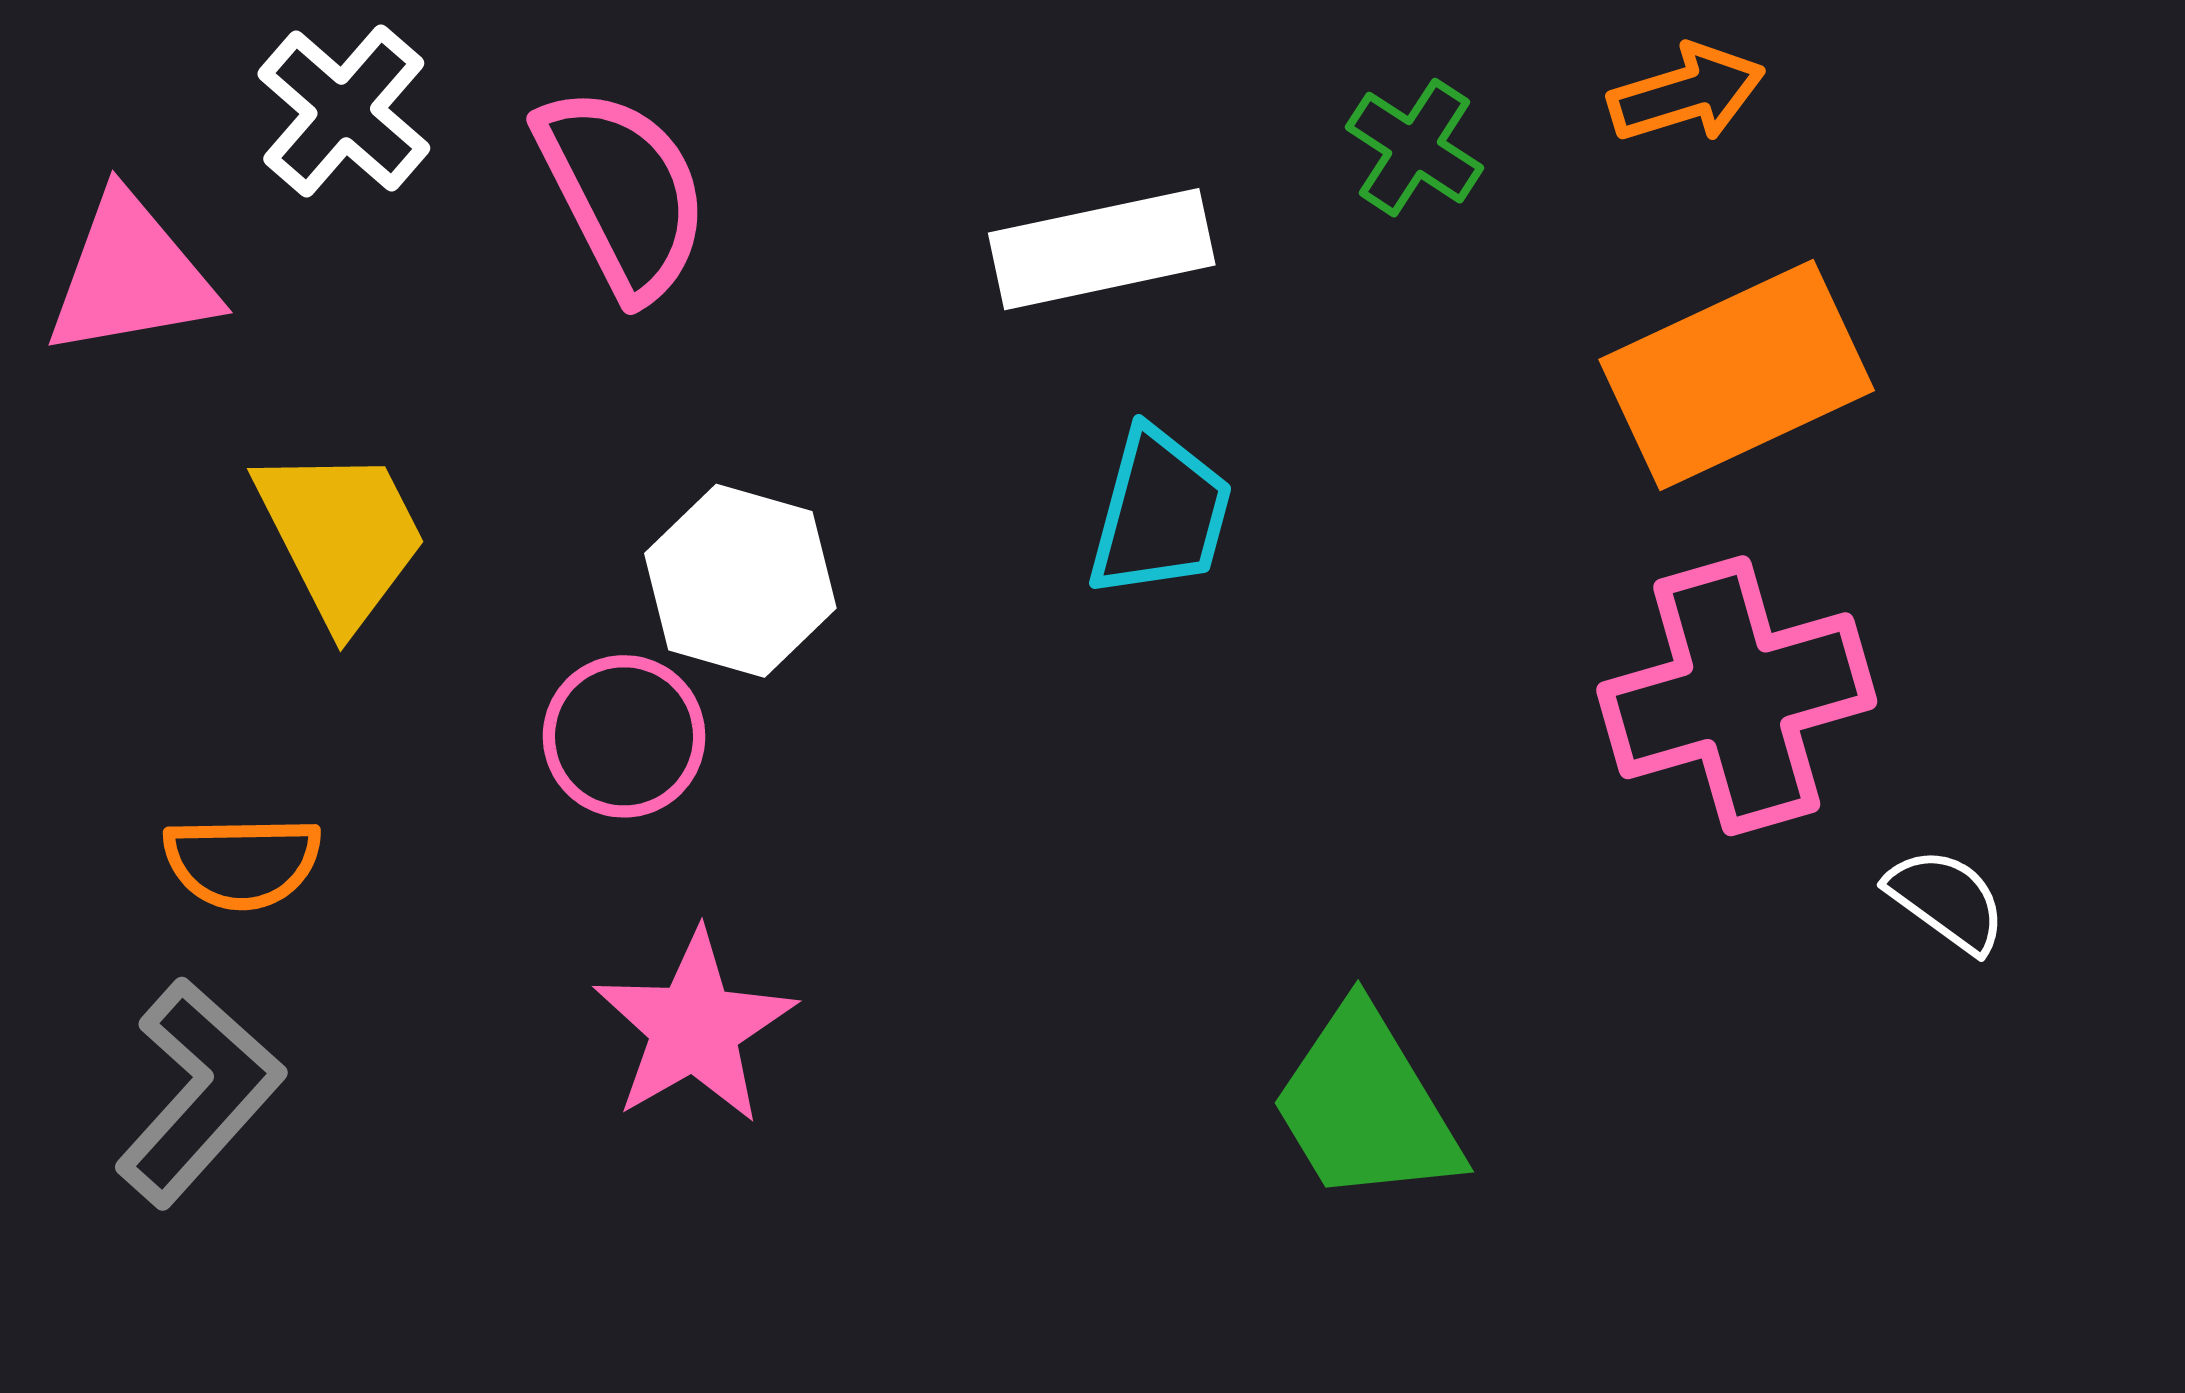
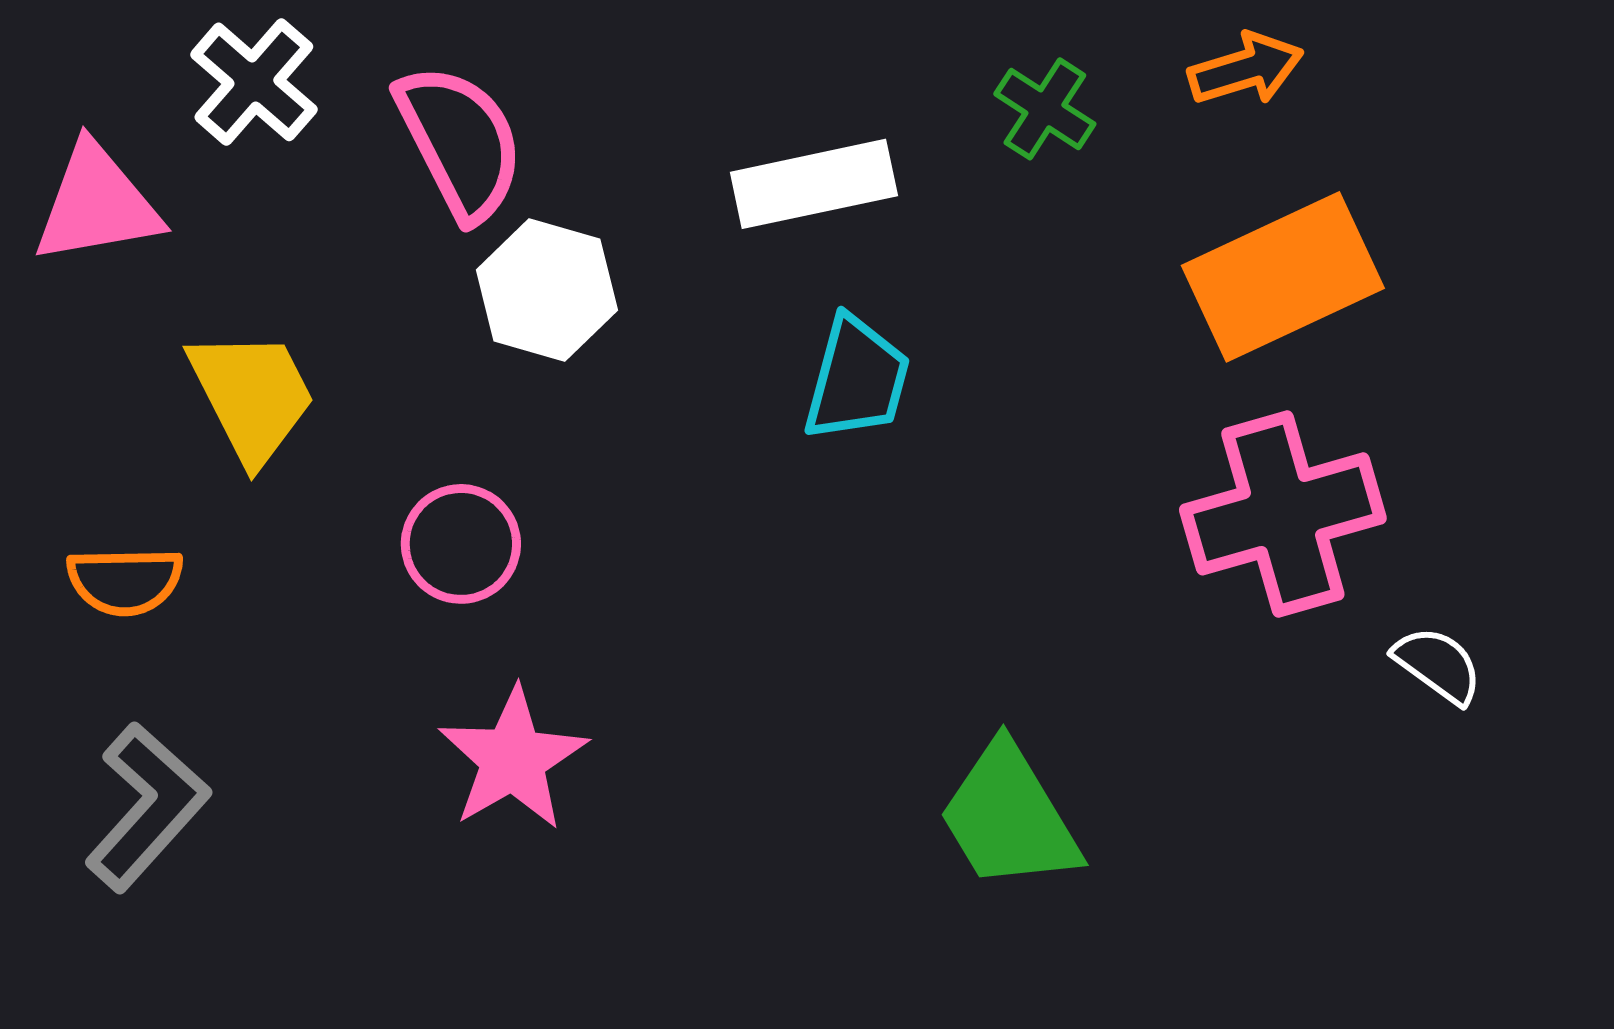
white hexagon: (740, 581) -> (547, 290), moved
orange semicircle: (242, 862) -> (125, 581), moved

